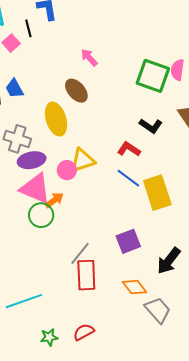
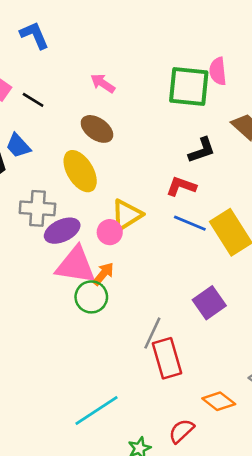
black line: (28, 28) -> (33, 100), moved, turned -30
black L-shape: (151, 126) -> (202, 150), turned -40
orange diamond: (135, 287) -> (219, 401), moved

